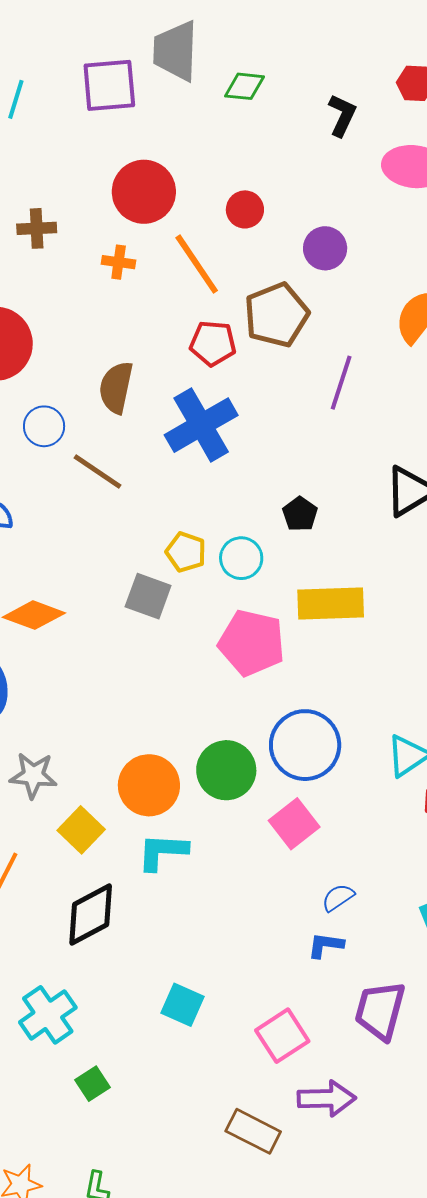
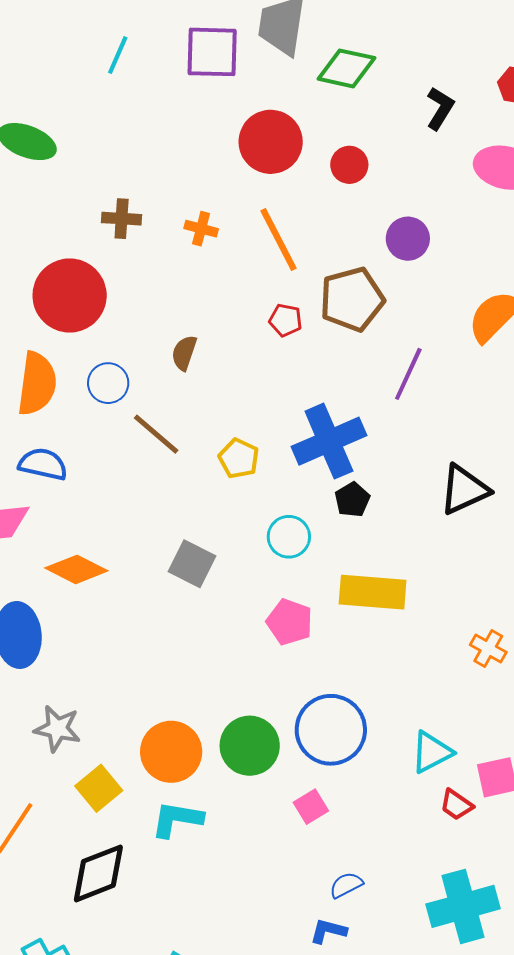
green diamond: (244, 86) -> (346, 68), size x1.4
red circle: (144, 192) -> (271, 142), moved
red circle: (245, 209) -> (349, 165), moved
brown cross: (37, 228) -> (122, 219), moved
red pentagon: (213, 343) -> (285, 320), size x0.7
brown semicircle: (116, 387) -> (184, 353), size x0.7
blue cross: (201, 425) -> (329, 441), moved
yellow pentagon: (186, 552) -> (239, 458), moved
pink pentagon: (252, 643) -> (290, 622), size x0.7
pink square: (294, 824) -> (311, 807), size x0.7

